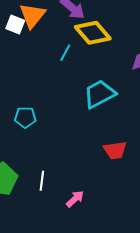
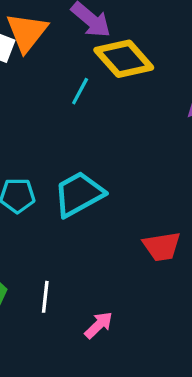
cyan trapezoid: (100, 94) -> (79, 194), moved

